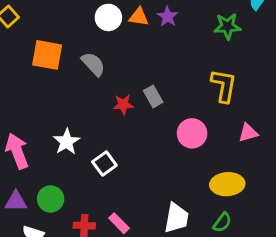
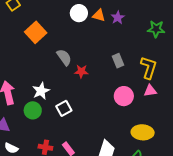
orange square: (47, 55) -> (36, 32), turned 30
gray semicircle: (93, 64) -> (64, 57), moved
gray rectangle: (153, 96) -> (118, 61), moved
pink triangle: (248, 133) -> (150, 91), moved
green circle: (51, 199) -> (33, 110), moved

